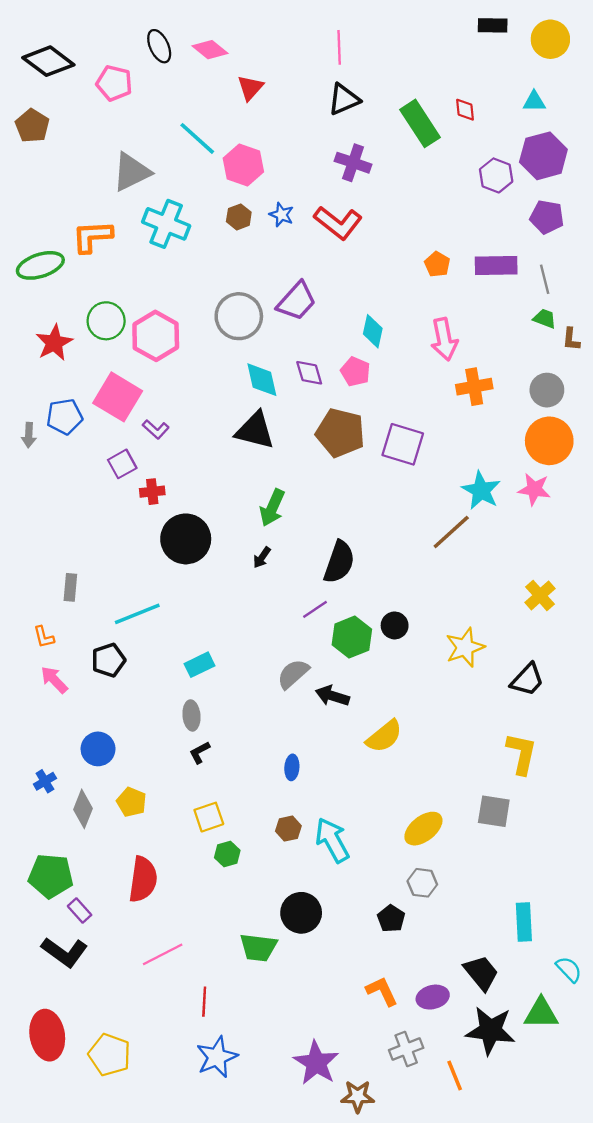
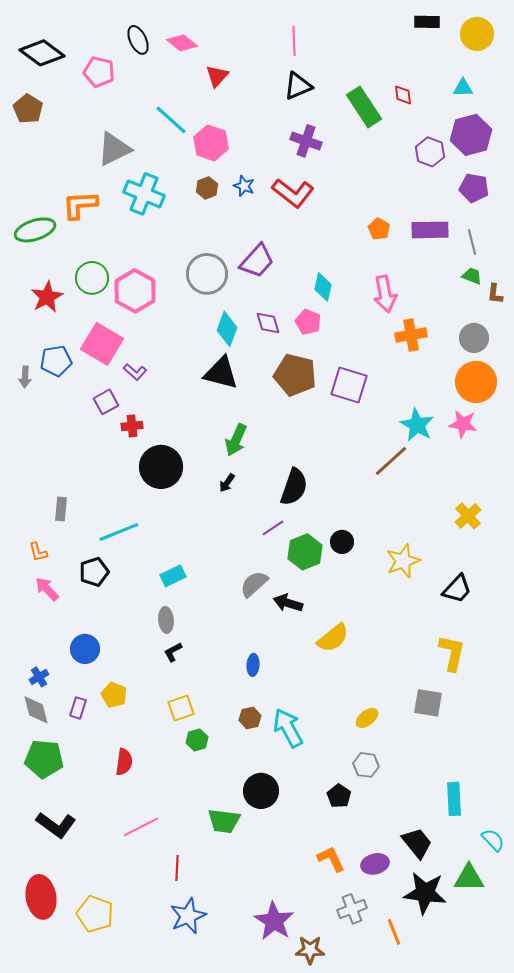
cyan diamond: (262, 380) -> (227, 329), turned 32
gray diamond: (83, 809) -> (36, 710), moved, turned -36
yellow ellipse: (423, 829) -> (367, 718), size x0.7
red semicircle: (143, 879) -> (124, 762), size x0.7
purple rectangle: (80, 911) -> (78, 708), moved, turned 60

